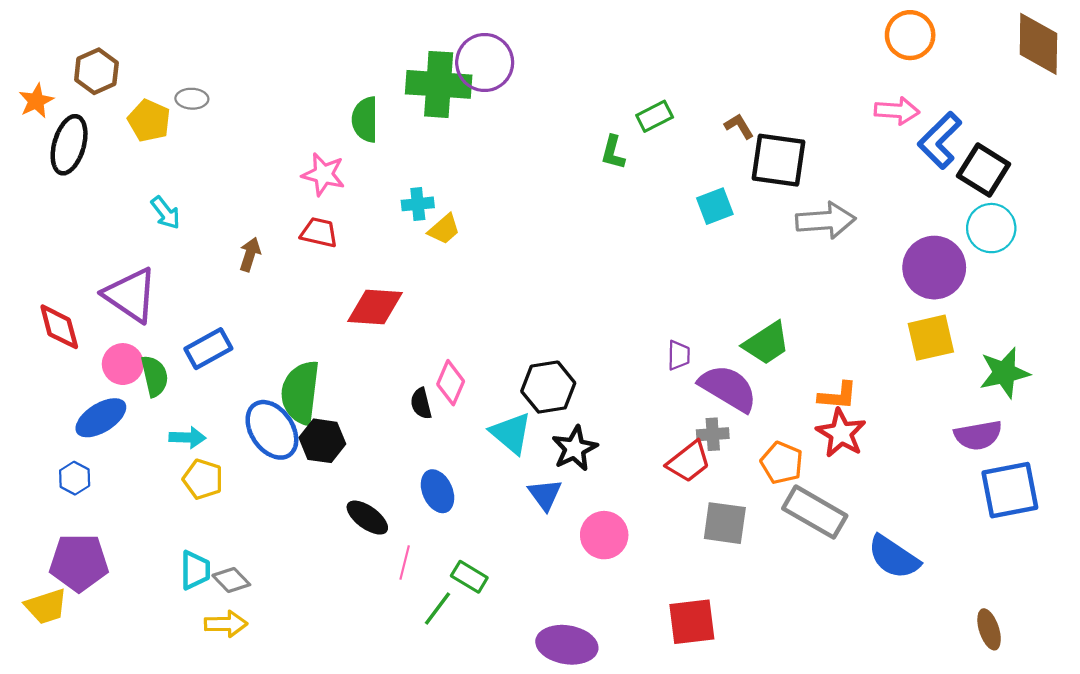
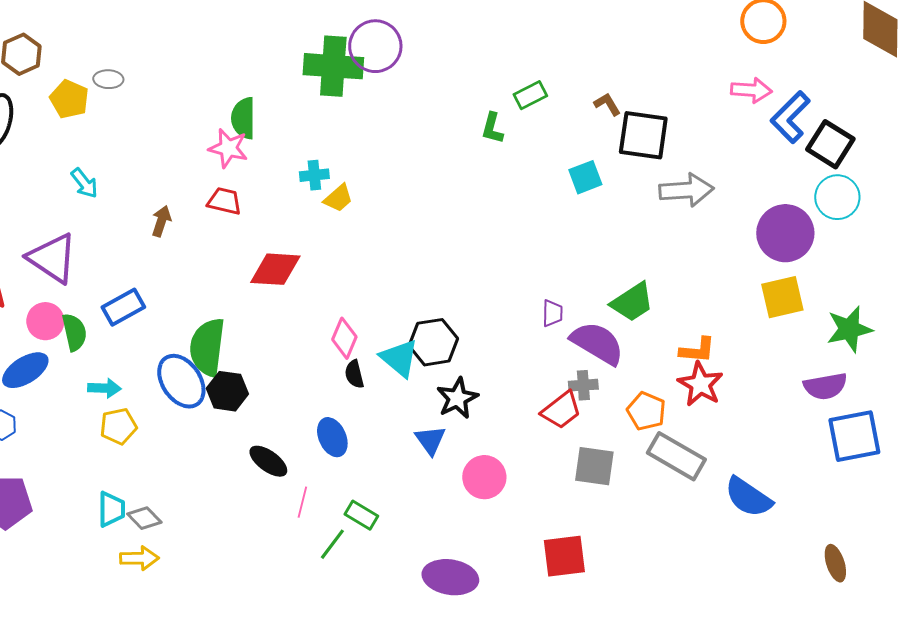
green semicircle: (365, 120) -> (243, 118), moved
black semicircle: (421, 404) -> (354, 374), moved
cyan triangle: (511, 433) -> (399, 358), moved
yellow pentagon: (203, 479) -> (118, 426), turned -30

